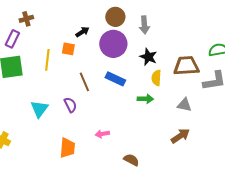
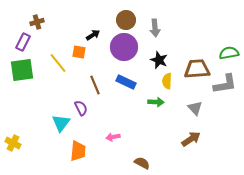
yellow line: (47, 60) -> (58, 63), turned -45
gray triangle: (184, 105) -> (195, 108), turned 35
cyan triangle: (39, 109) -> (61, 123), moved

